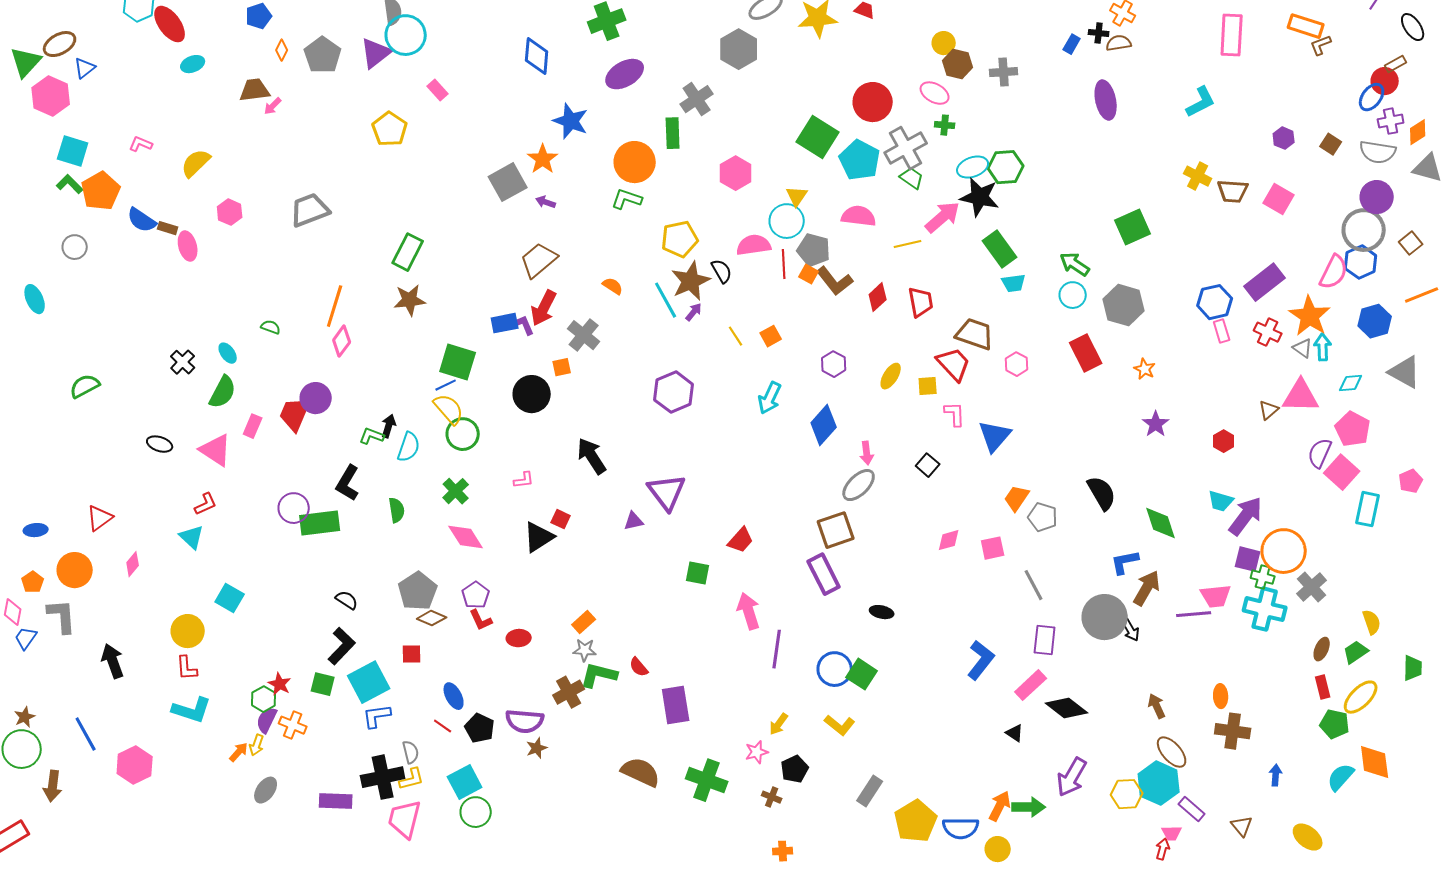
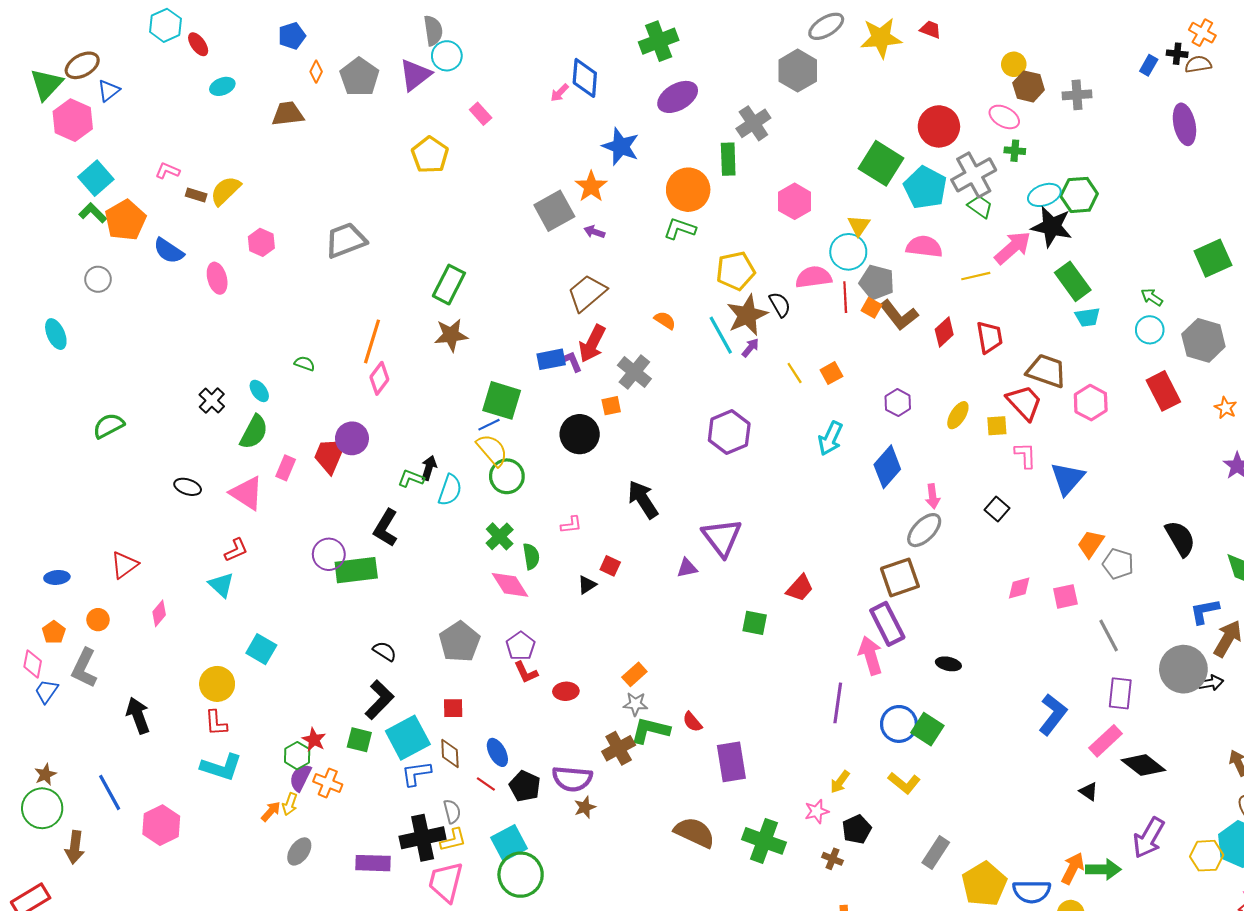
red ellipse: (170, 24) -> (198, 44), size x0.6
cyan circle: (406, 35) -> (447, 56), size x0.7
pink arrow: (273, 106) -> (560, 93), moved
cyan square: (73, 151) -> (96, 178), turned 32
brown rectangle: (168, 228) -> (196, 195), moved
green arrow: (1075, 264) -> (1152, 297), size x0.7
pink hexagon: (1017, 364) -> (1091, 403), size x1.4
green semicircle: (397, 510) -> (531, 556), moved
black triangle: (539, 537) -> (587, 585), size x0.6
orange circle: (75, 570) -> (98, 620), size x0.6
pink arrow: (749, 611) -> (870, 655), moved
gray L-shape: (62, 616) -> (84, 668), turned -150
brown diamond: (432, 618) -> (450, 753), moved, turned 64
black arrow: (1131, 630) -> (1211, 683), turned -70
green circle: (476, 812) -> (521, 875), size x1.4

